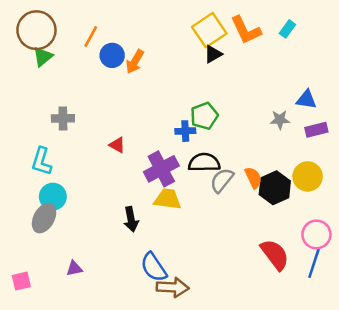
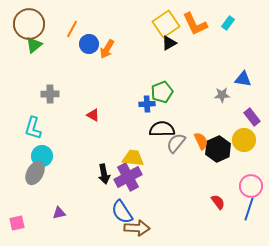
purple rectangle: (316, 130) -> (252, 117), moved, turned 66
purple cross: (161, 169) -> (128, 177), moved
red semicircle: (275, 255) -> (218, 202), size x0.6

